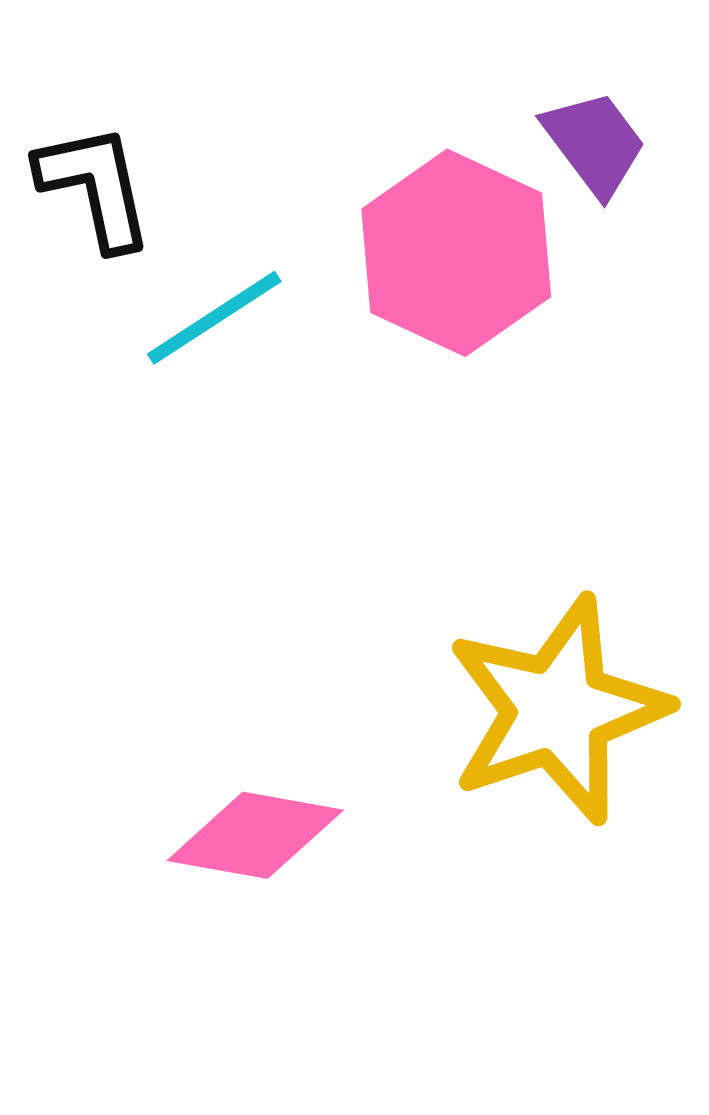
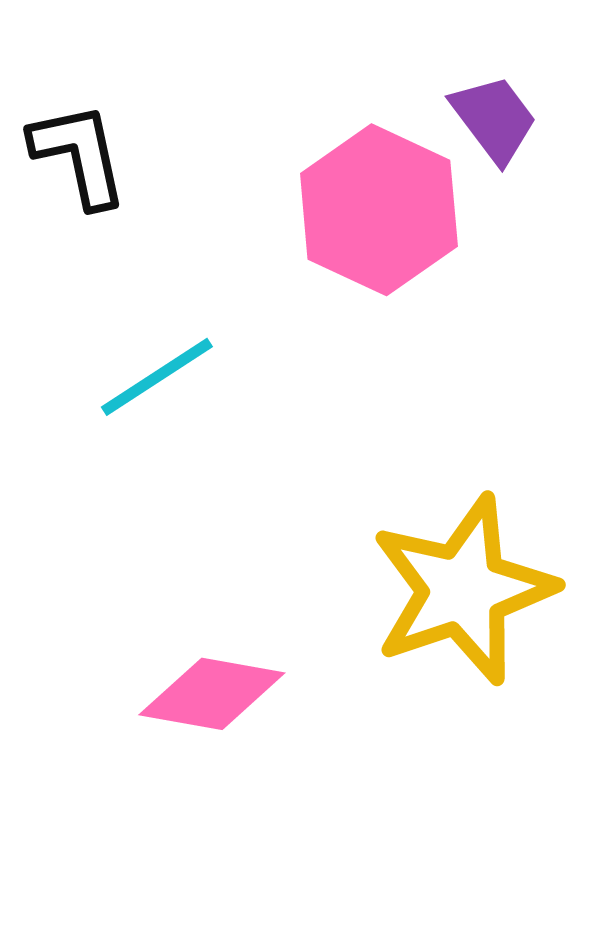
cyan line: (214, 318) -> (157, 377), moved

